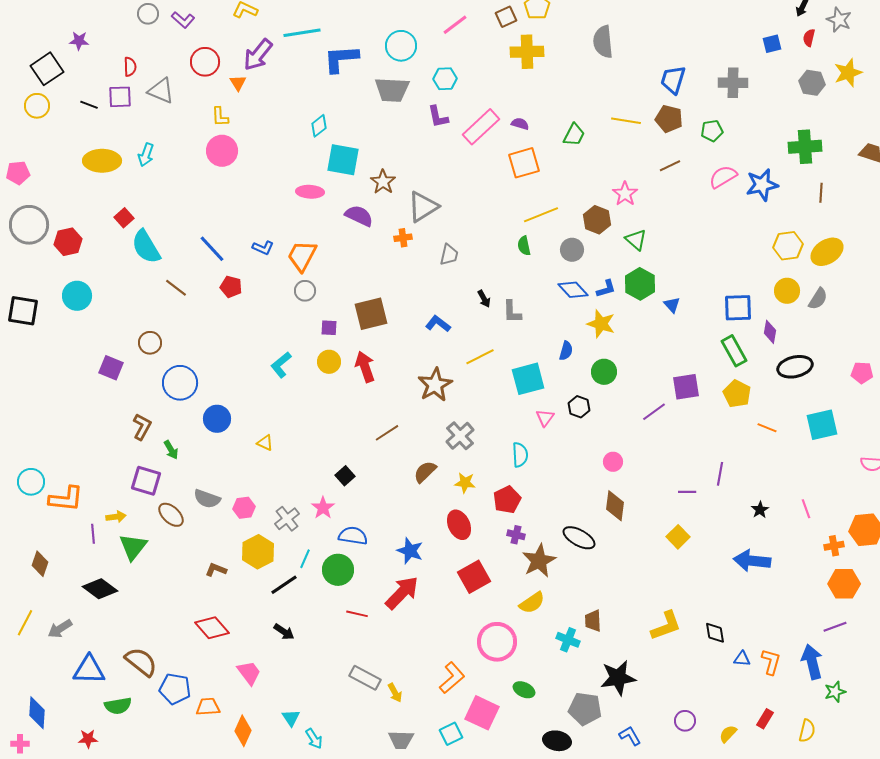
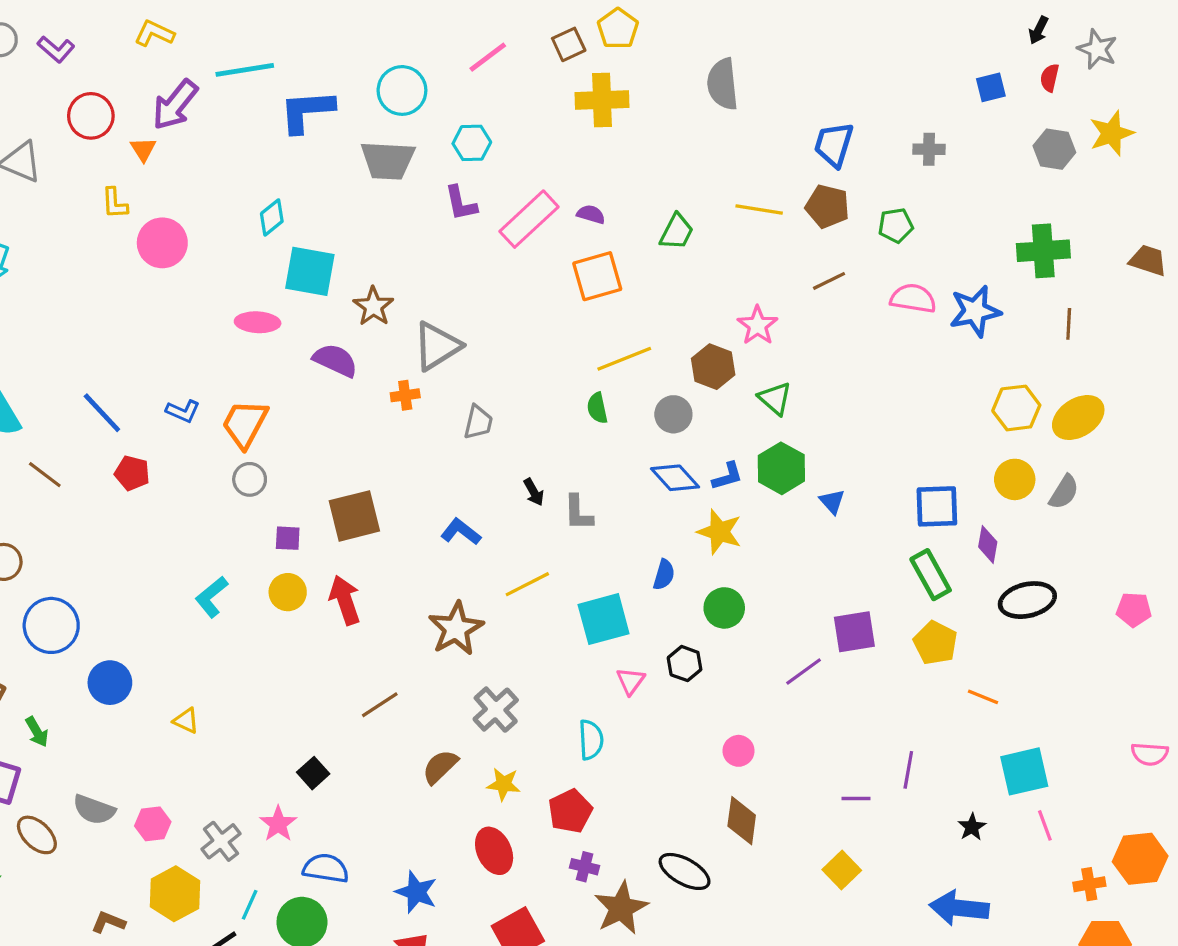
gray cross: (733, 83) -> (929, 149), size x0.7
pink circle: (222, 151) -> (162, 243), moved
pink semicircle: (723, 177) -> (913, 298), turned 40
cyan square: (822, 425) -> (1024, 771), moved

